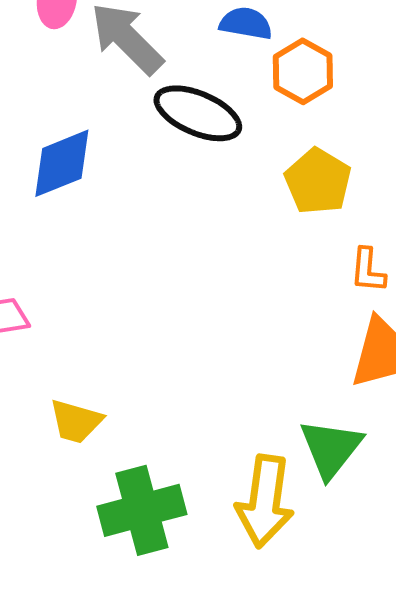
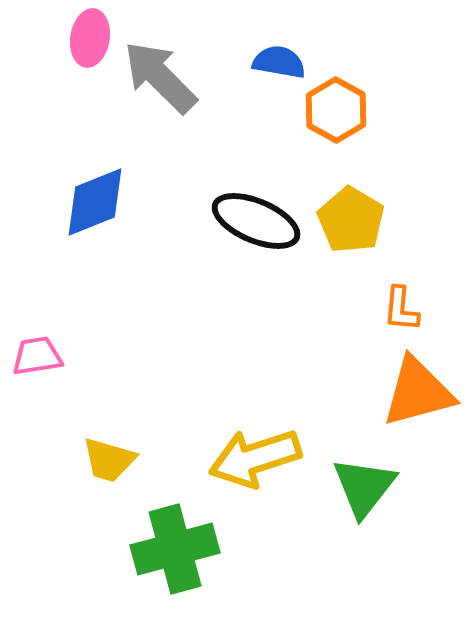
black ellipse: (198, 113) -> (256, 221), moved
yellow arrow: (265, 501) -> (255, 458), moved, turned 64

